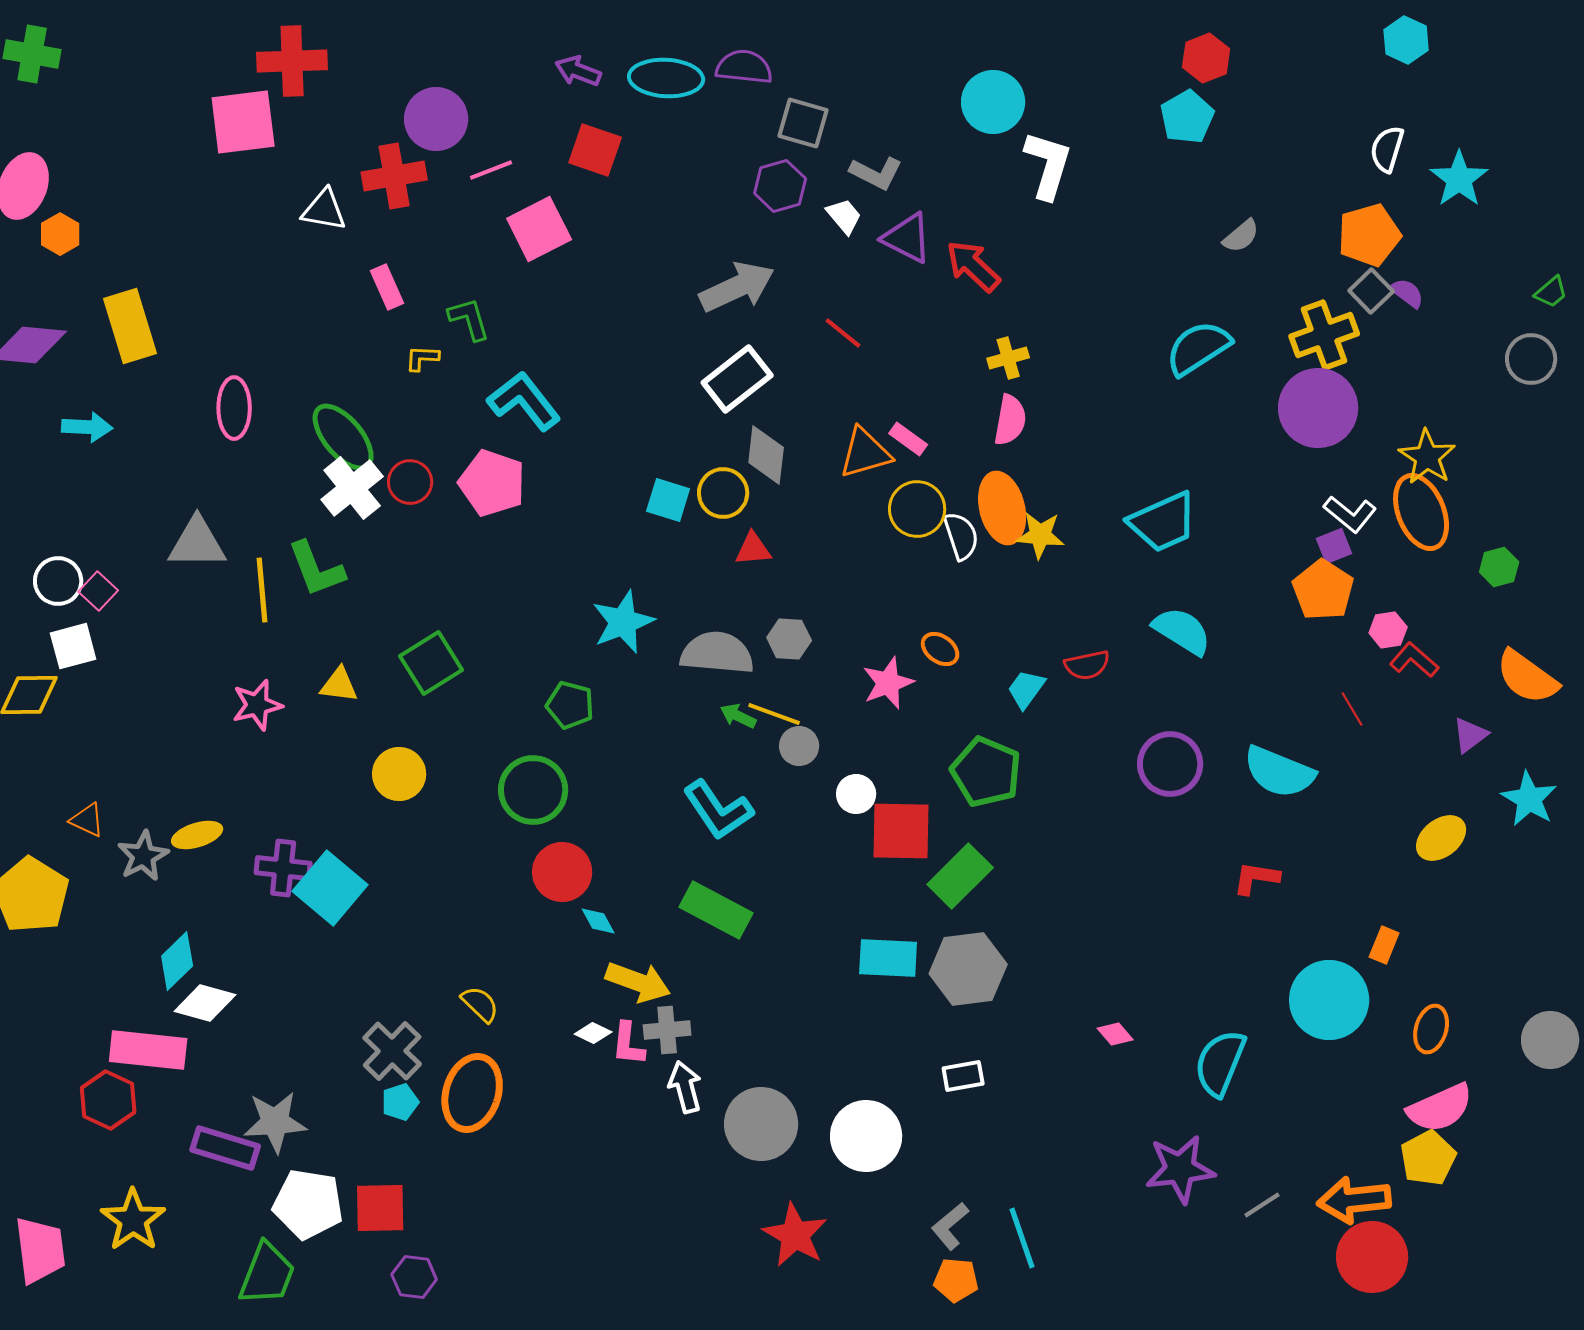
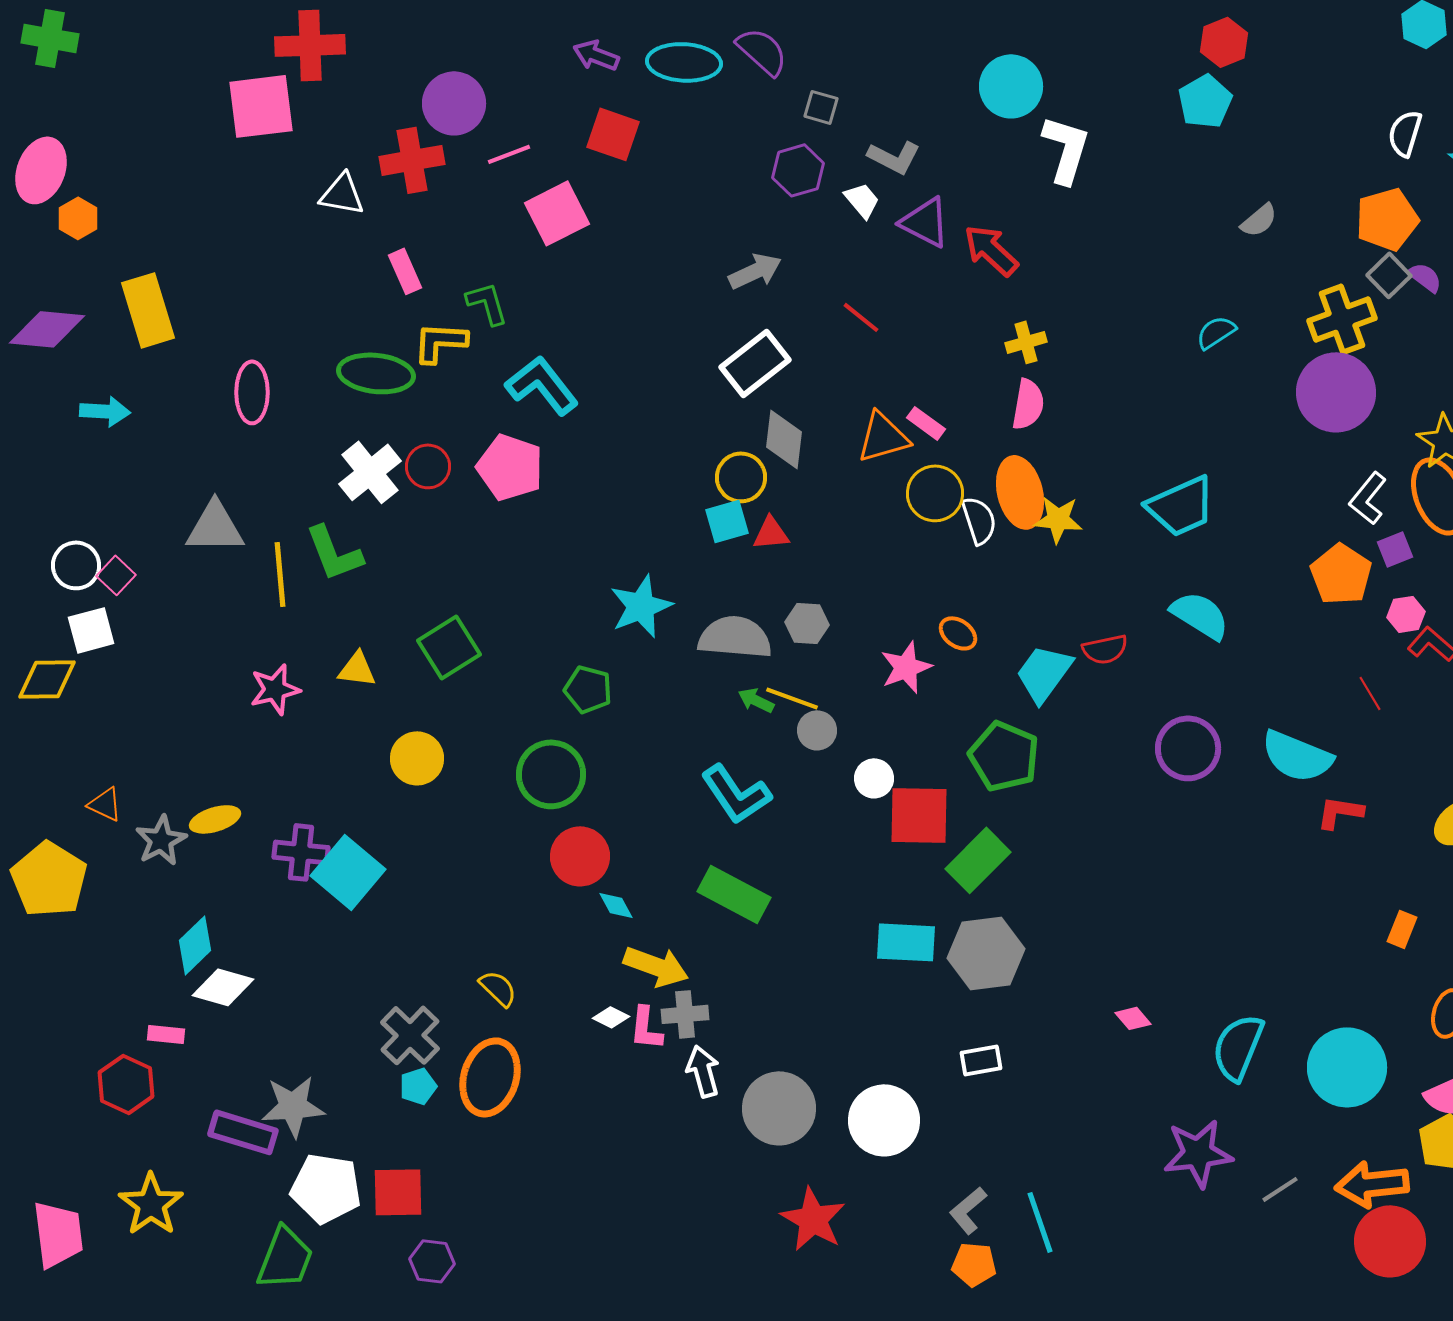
purple semicircle: (744, 67) -> (762, 51), turned 36
gray square: (803, 123) -> (821, 107), size x0.7
gray arrow: (737, 287) -> (755, 271), size x0.7
cyan semicircle: (1198, 348) -> (1216, 332), size x0.6
yellow L-shape: (422, 358) -> (440, 342), size x1.6
green ellipse: (343, 437) -> (376, 373), moved, turned -44
cyan square: (668, 500) -> (727, 521), moved, turned -33
white L-shape: (1350, 514) -> (1368, 498), turned 90
purple square: (1334, 546) -> (1395, 549), moved
cyan trapezoid: (1026, 689) -> (1044, 673), size x1.5
red L-shape: (1256, 878) -> (1340, 812), moved
cyan circle: (1329, 1000) -> (1347, 1067), moved
pink rectangle: (148, 1050) -> (166, 1034), size x0.5

